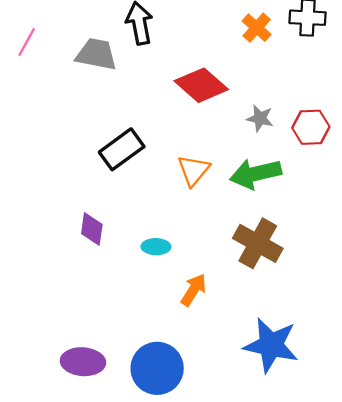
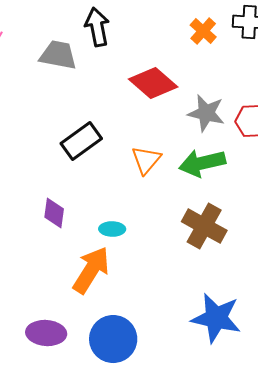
gray star: (260, 118) -> (206, 113), size x1.5
orange arrow: (194, 290) -> (91, 270), moved, size x1.6

